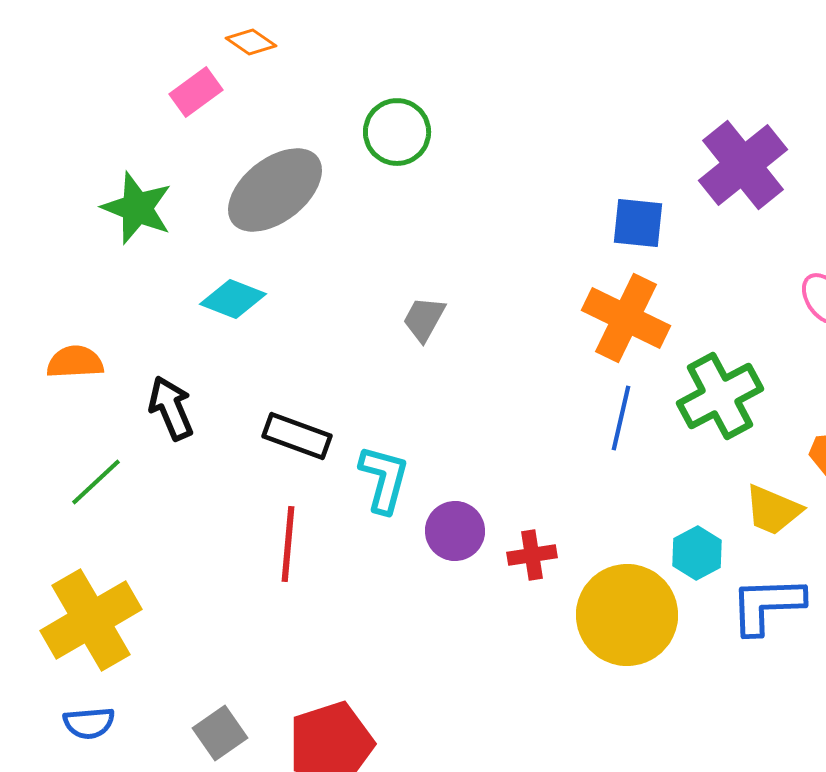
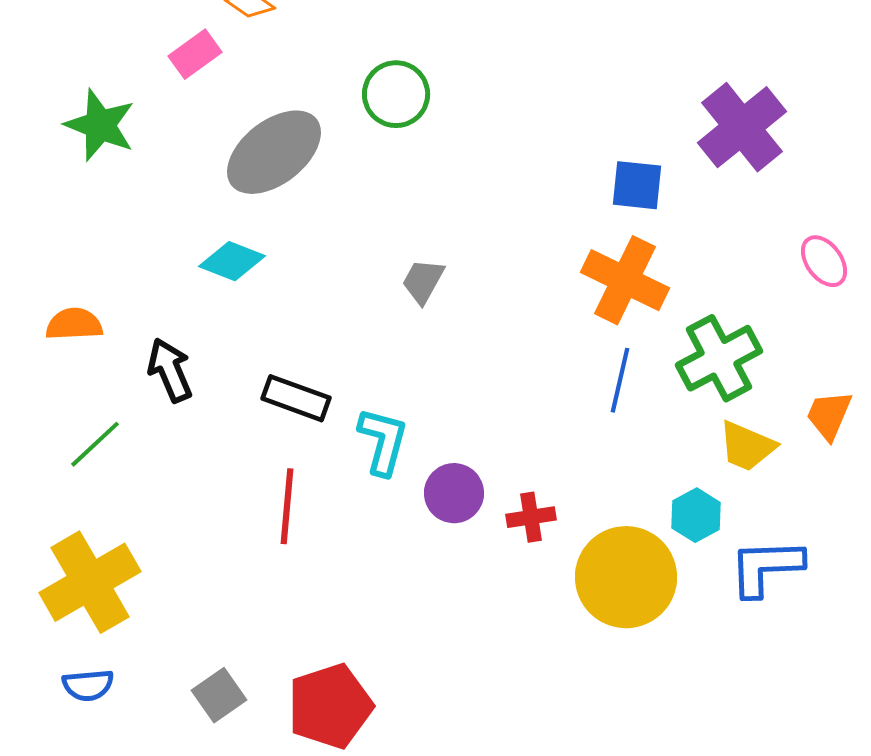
green star: (137, 208) -> (100, 125), moved
yellow trapezoid: (773, 510) -> (747, 446), moved

